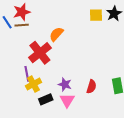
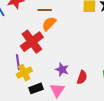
brown line: (22, 25) -> (45, 10), moved
purple star: (65, 84) -> (62, 70), moved

